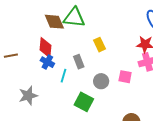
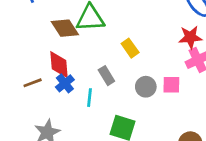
brown line: (11, 56) -> (33, 83), moved
blue cross: (47, 62) -> (65, 83), turned 32
gray circle: (101, 81) -> (146, 87), moved

